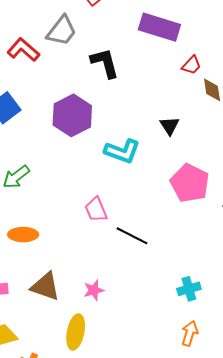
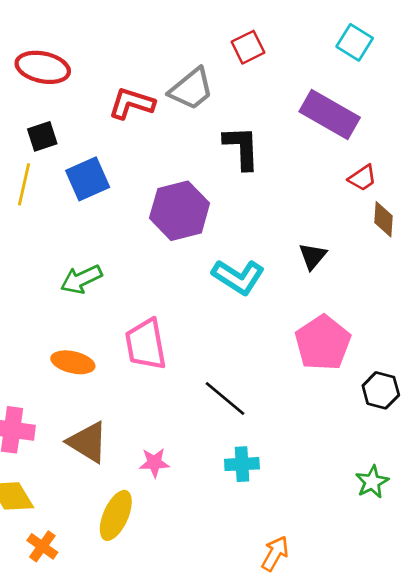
red L-shape: (23, 50) -> (132, 103), turned -36
pink trapezoid: (96, 210) -> (146, 344), moved, size x1.4
cyan cross: (189, 289) -> (242, 464), moved

